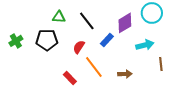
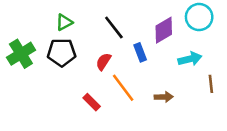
green triangle: (59, 17) -> (64, 22), moved, turned -32
blue rectangle: (107, 40) -> (140, 52), turned -64
green cross: (16, 41) -> (21, 54), size x1.5

